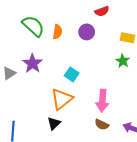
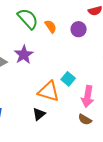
orange semicircle: (57, 32) -> (51, 26), turned -48
cyan square: (72, 74) -> (68, 79), moved
orange triangle: (62, 99) -> (49, 91), turned 50

